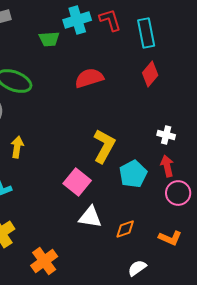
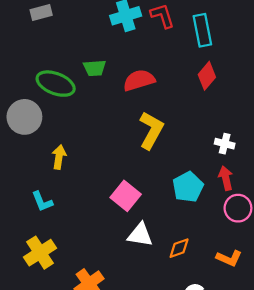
green trapezoid: (49, 39) -> (95, 68), moved
yellow L-shape: (104, 146) -> (151, 130), moved

